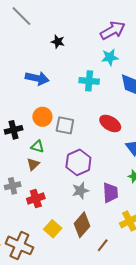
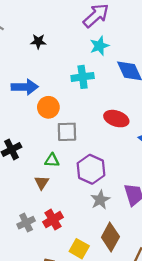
orange circle: (42, 117) -> (48, 107), moved
green triangle: (37, 146) -> (52, 160), moved
gray cross: (13, 186) -> (26, 223), moved

